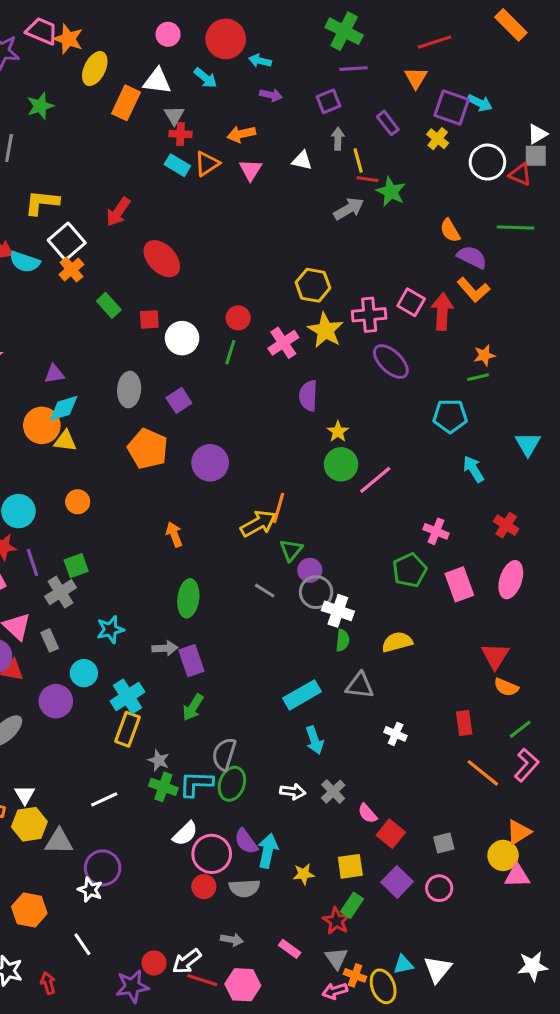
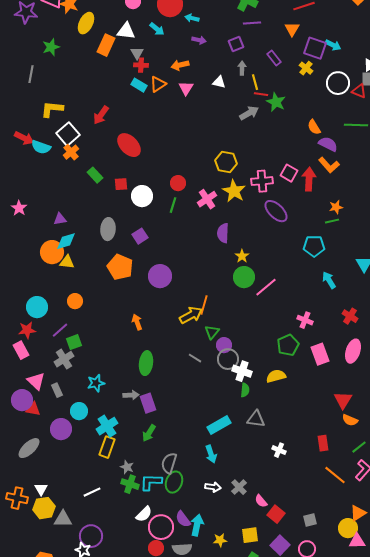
purple line: (32, 563) -> (60, 330), moved, turned 66
yellow semicircle: (397, 642) -> (276, 376), moved
cyan arrow: (314, 740) -> (211, 454), moved

